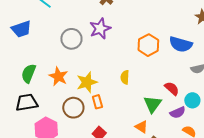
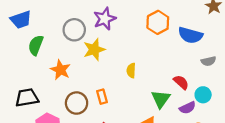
orange hexagon: (148, 45) -> (158, 22), moved
green semicircle: (29, 73) -> (36, 45), moved
yellow star: (87, 82) -> (94, 50), moved

